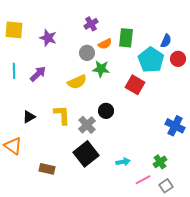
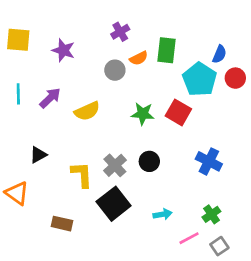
green star: (101, 69) -> (143, 114), moved
yellow semicircle: (77, 82) -> (87, 111), moved
black circle: (106, 111) -> (149, 161), moved
yellow L-shape: (62, 115) -> (82, 175), moved
blue cross: (175, 126) -> (209, 161), moved

